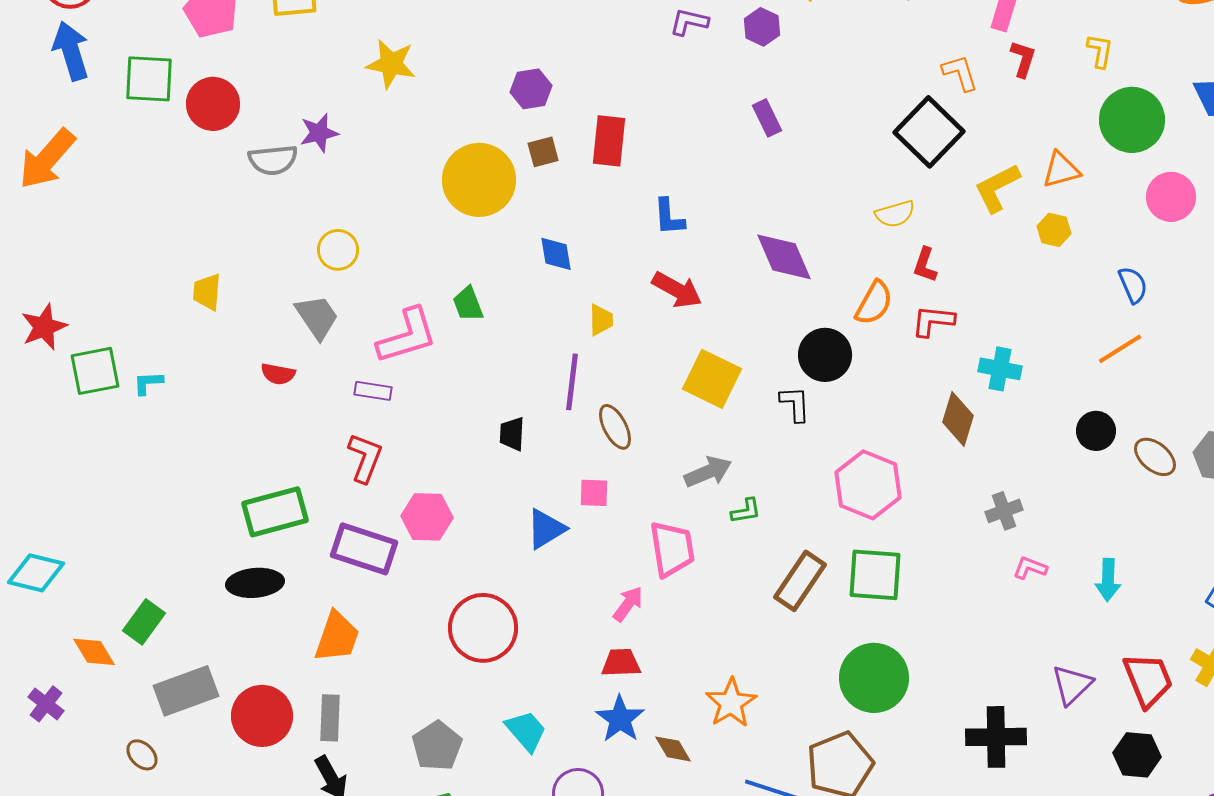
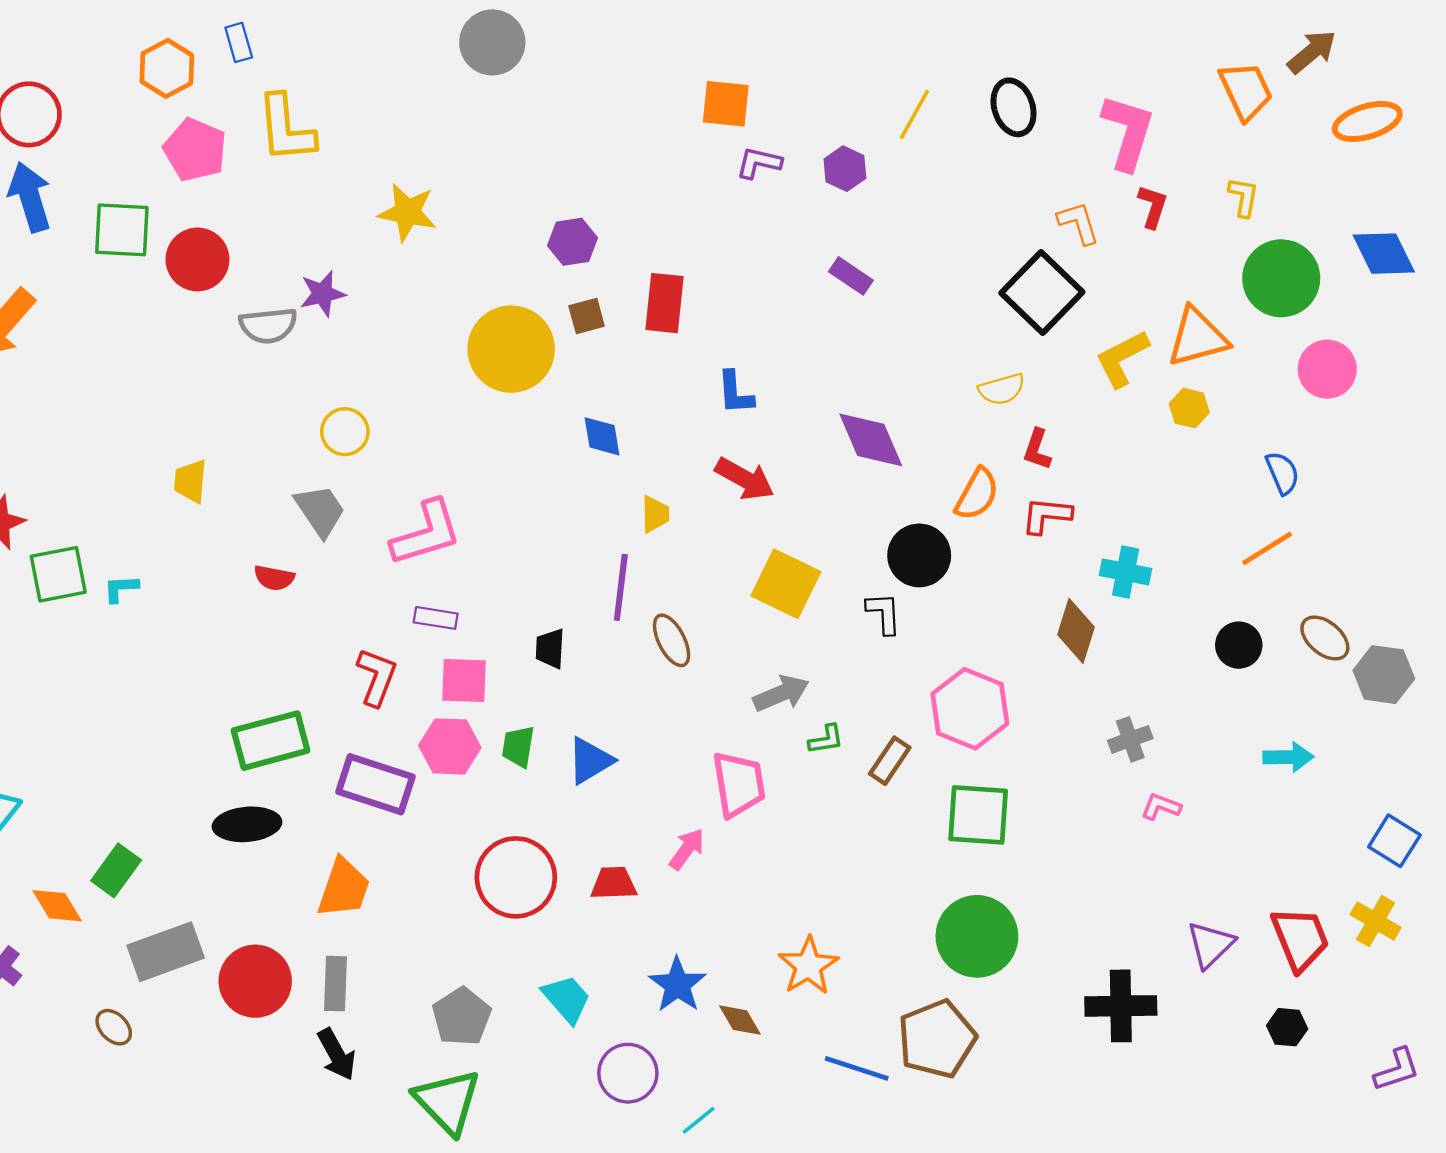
purple rectangle: (767, 118) -> (851, 276), turned -30
orange triangle: (1061, 170) -> (1197, 337), size x1.4
green trapezoid: (468, 304) -> (518, 746), moved, turned 30
purple rectangle: (373, 391) -> (436, 618), moved
brown ellipse: (1155, 457) -> (1325, 638), moved
pink square: (594, 493) -> (464, 680), moved, size x1.4
cyan arrow: (1108, 580) -> (1288, 757), moved, turned -93
brown rectangle: (800, 581) -> (890, 761), moved, size x0.7
red trapezoid: (621, 663) -> (614, 883), moved
black hexagon: (1137, 755) -> (1287, 1027), size x0.7

